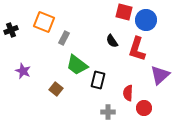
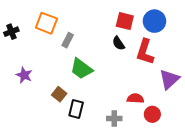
red square: (124, 12) -> (125, 21), moved
black rectangle: (98, 80) -> (76, 109), moved
red semicircle: (128, 93) -> (135, 98), turned 91

